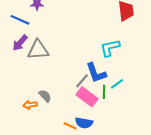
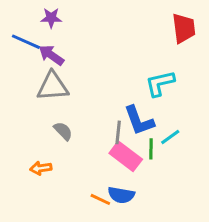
purple arrow: (20, 43) -> (51, 55), moved, turned 84
gray line: (82, 81) -> (118, 132), turned -35
gray semicircle: (45, 96) -> (63, 131), moved

